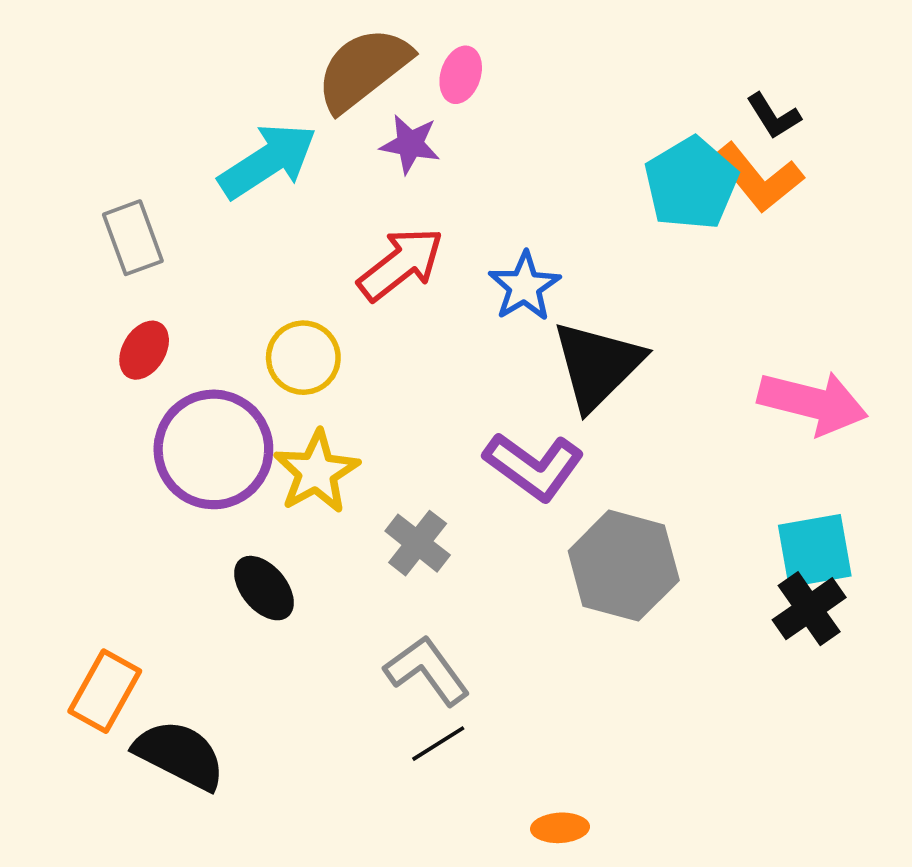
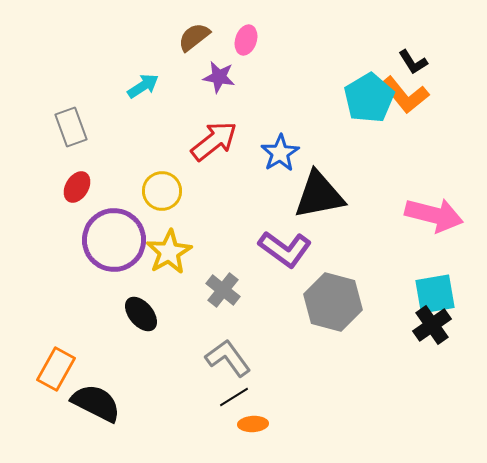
brown semicircle: (363, 69) -> (194, 37), size x0.6
cyan arrow: (268, 161) -> (143, 86), size x0.6
black triangle: (597, 365) -> (319, 195), turned 34
orange ellipse: (560, 828) -> (253, 424), moved

